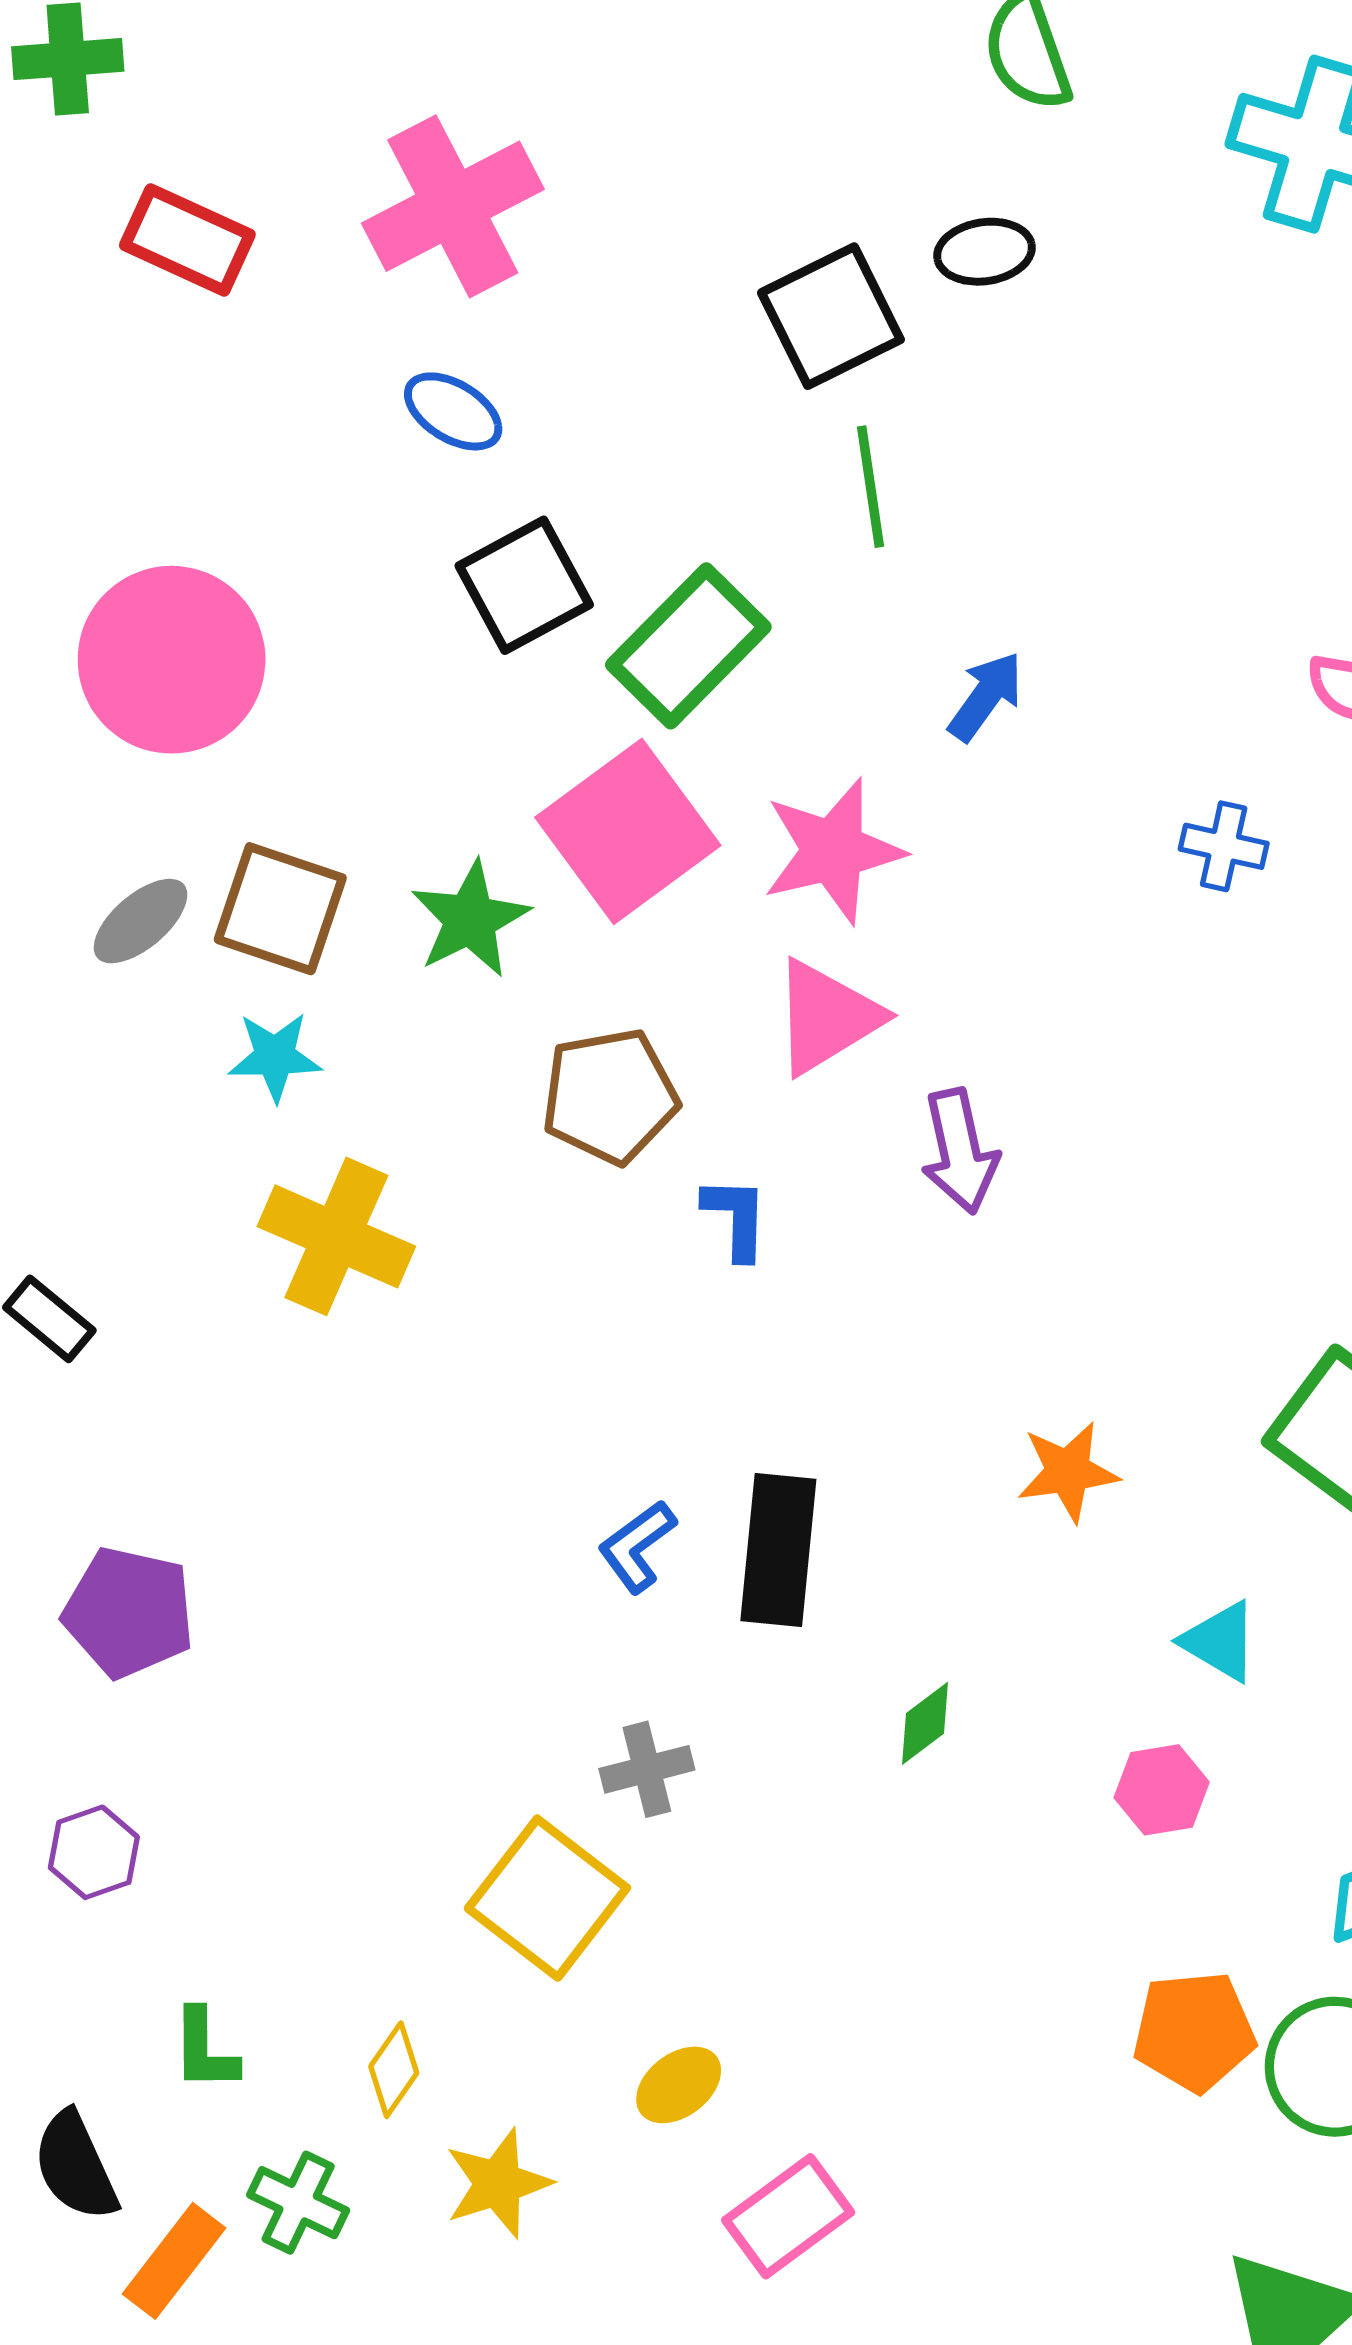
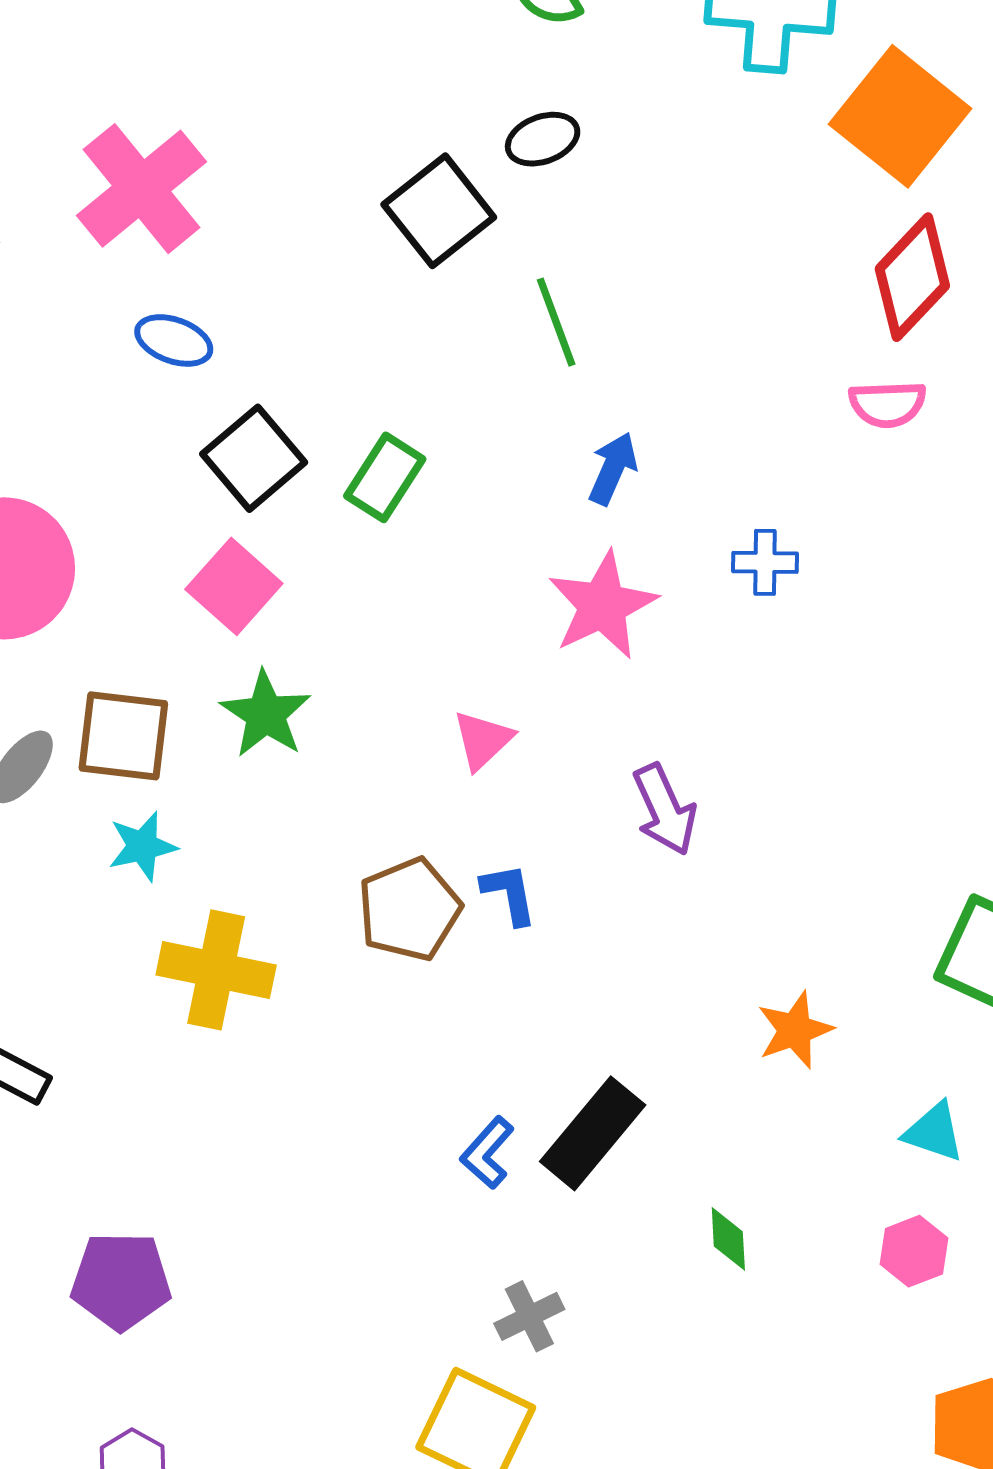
green line: (870, 487) -> (556, 322), moved
green rectangle: (688, 646) -> (385, 477), size x0.7
pink square: (628, 831) -> (234, 586), moved, size x0.7
blue cross: (1224, 846) -> (765, 562), moved
pink star: (833, 851) -> (602, 605), moved
pink triangle: (827, 1017) -> (483, 740), moved, size x0.7
brown pentagon: (610, 1096) -> (409, 909), moved
black rectangle: (778, 1550) -> (593, 1133), turned 46
green diamond: (925, 1723) -> (728, 1239), turned -44

